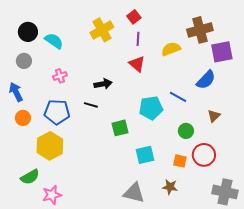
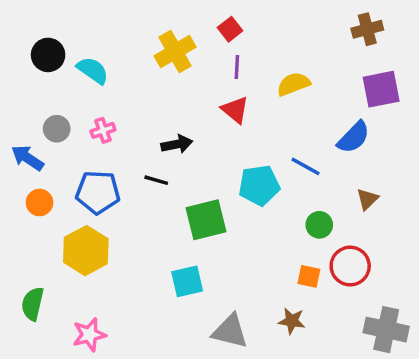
brown cross: (200, 30) -> (367, 29), moved, size x0.7
gray circle: (24, 61) -> (57, 129), moved
blue arrow: (16, 92) -> (27, 158), turned -30
green square: (120, 128) -> (206, 220), size x1.4
cyan square: (145, 155) -> (187, 281), moved
green semicircle: (30, 177) -> (33, 304), moved, turned 132

